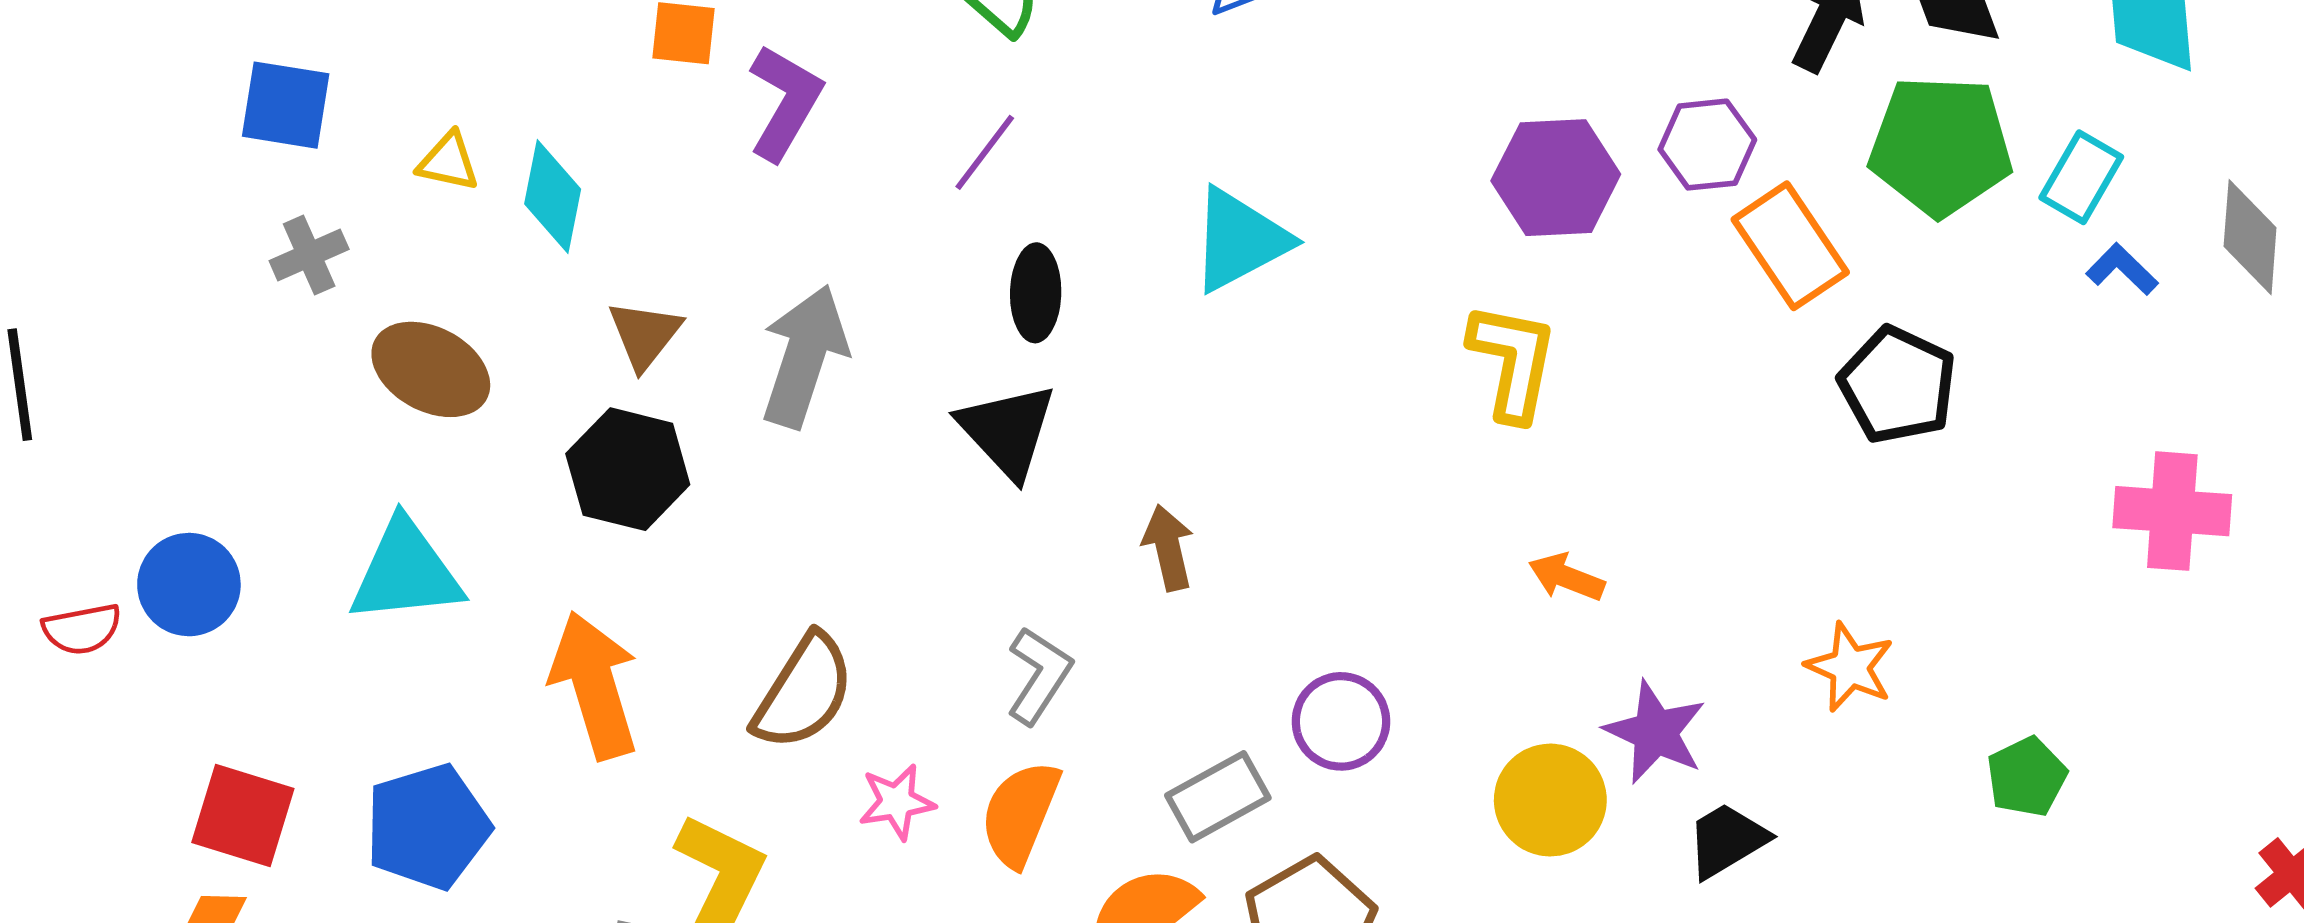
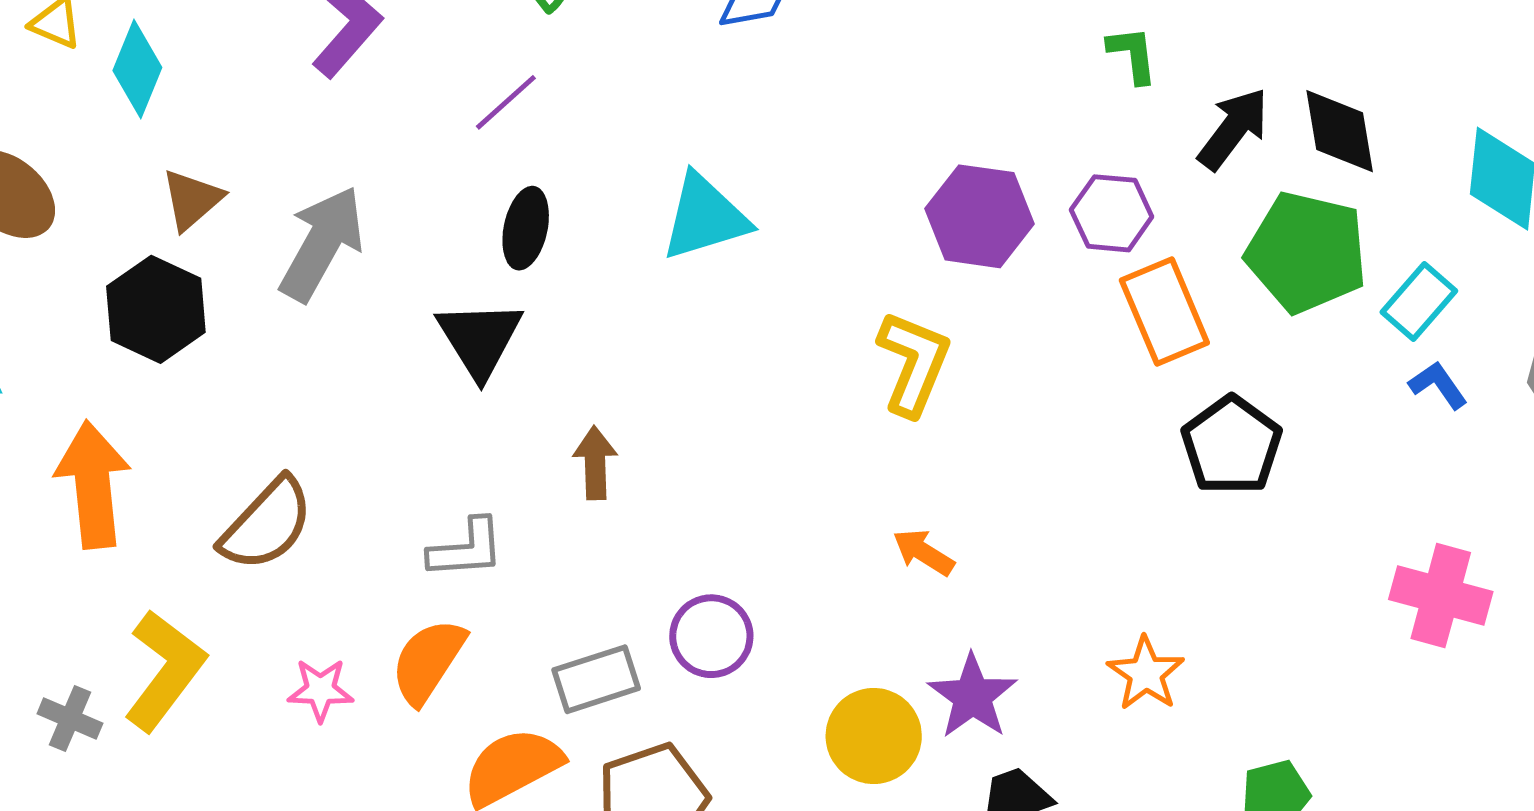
gray L-shape: (1039, 675) -> (466, 549), turned 42
pink star: (897, 802) -> (320, 690), moved

